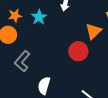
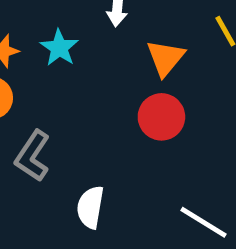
orange triangle: (93, 31) -> (165, 58), moved

